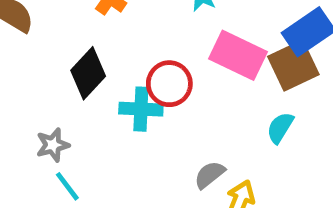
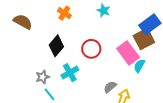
pink rectangle: (238, 55) -> (128, 53), moved, turned 30
cyan cross: (141, 109) -> (70, 73), moved, turned -30

